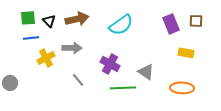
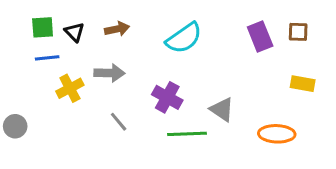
brown arrow: (77, 19) -> (117, 29), size x0.7
yellow rectangle: (186, 53) -> (303, 84), moved

